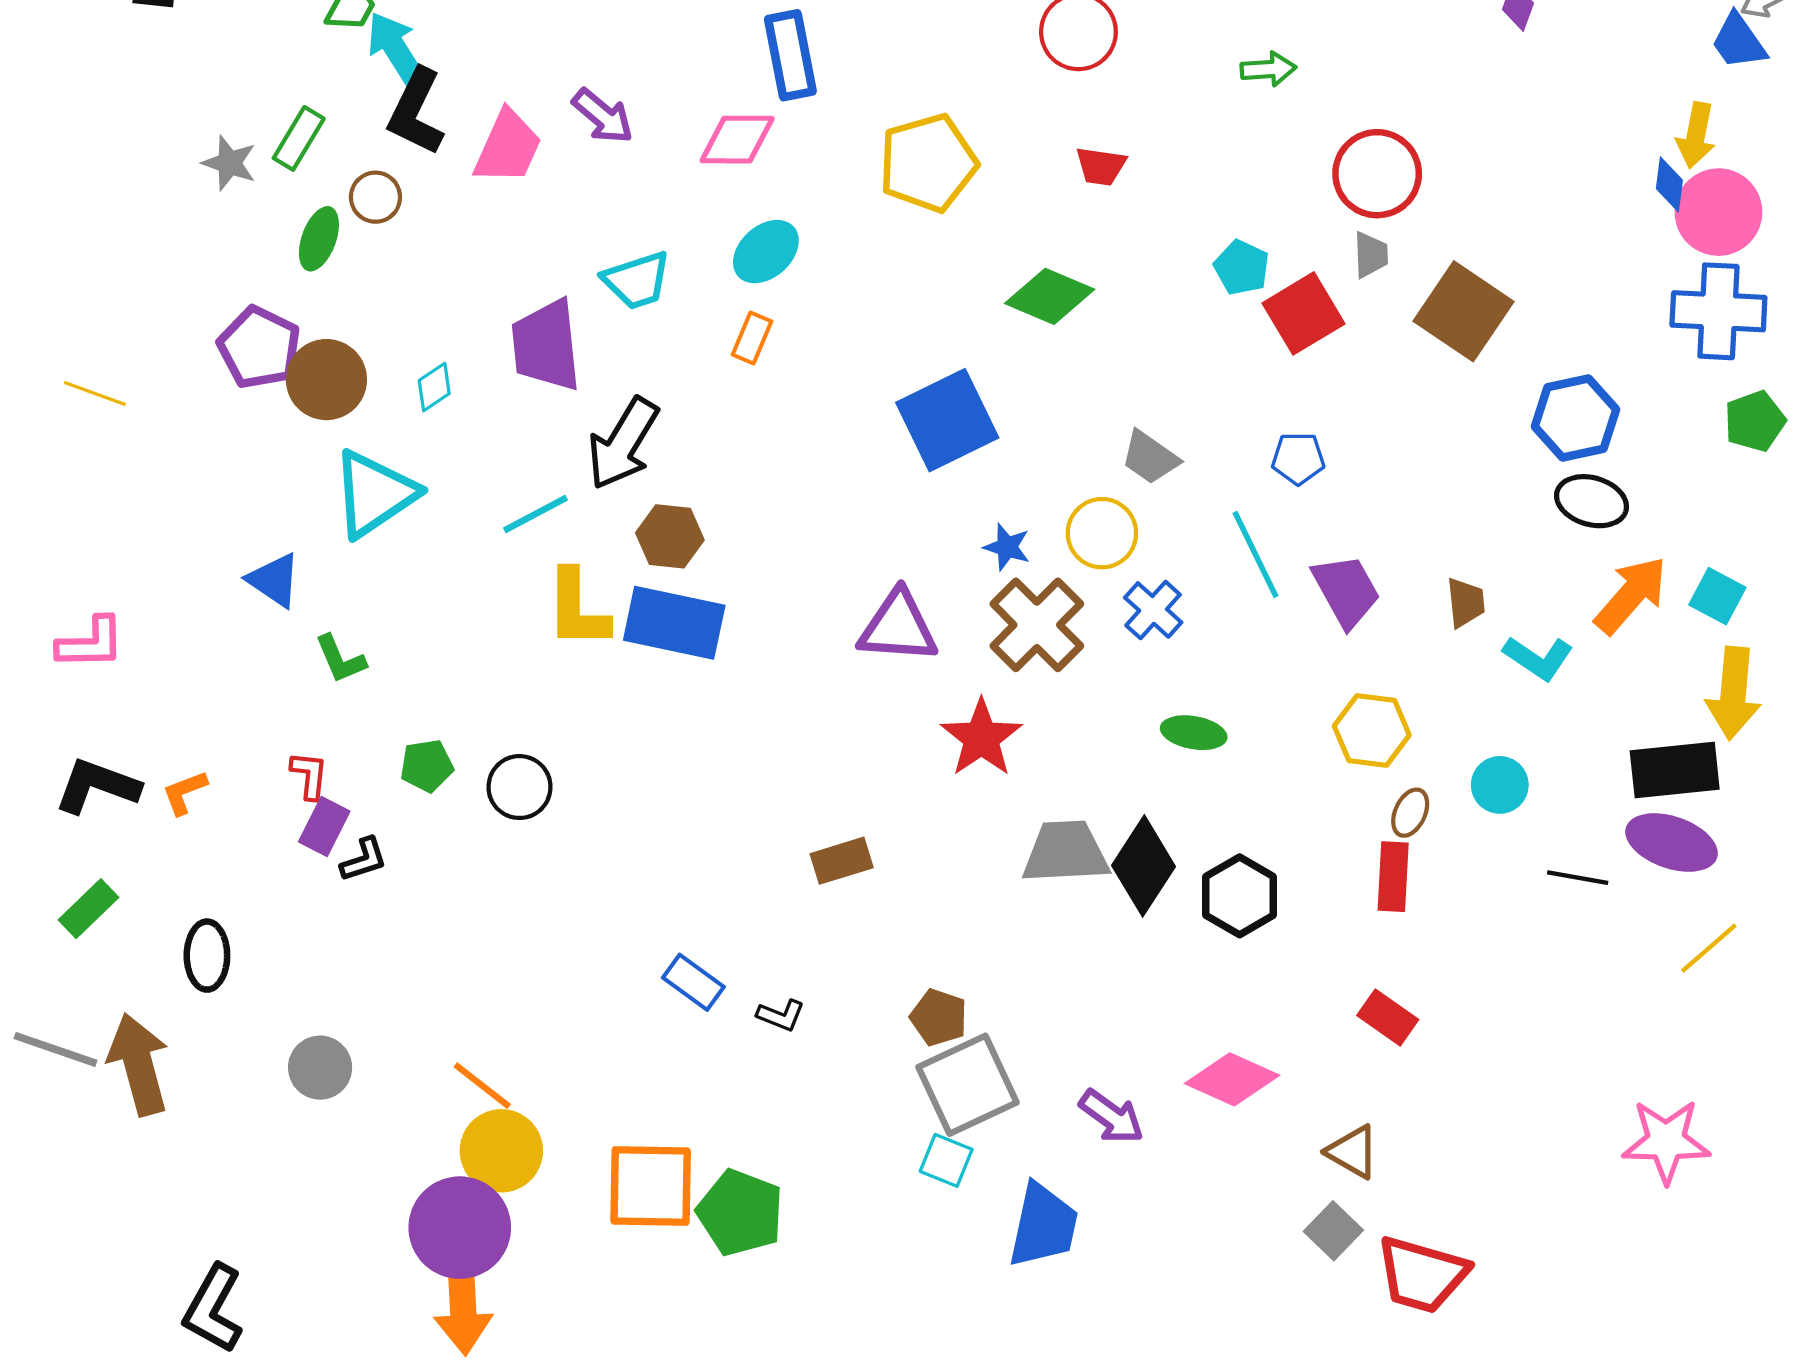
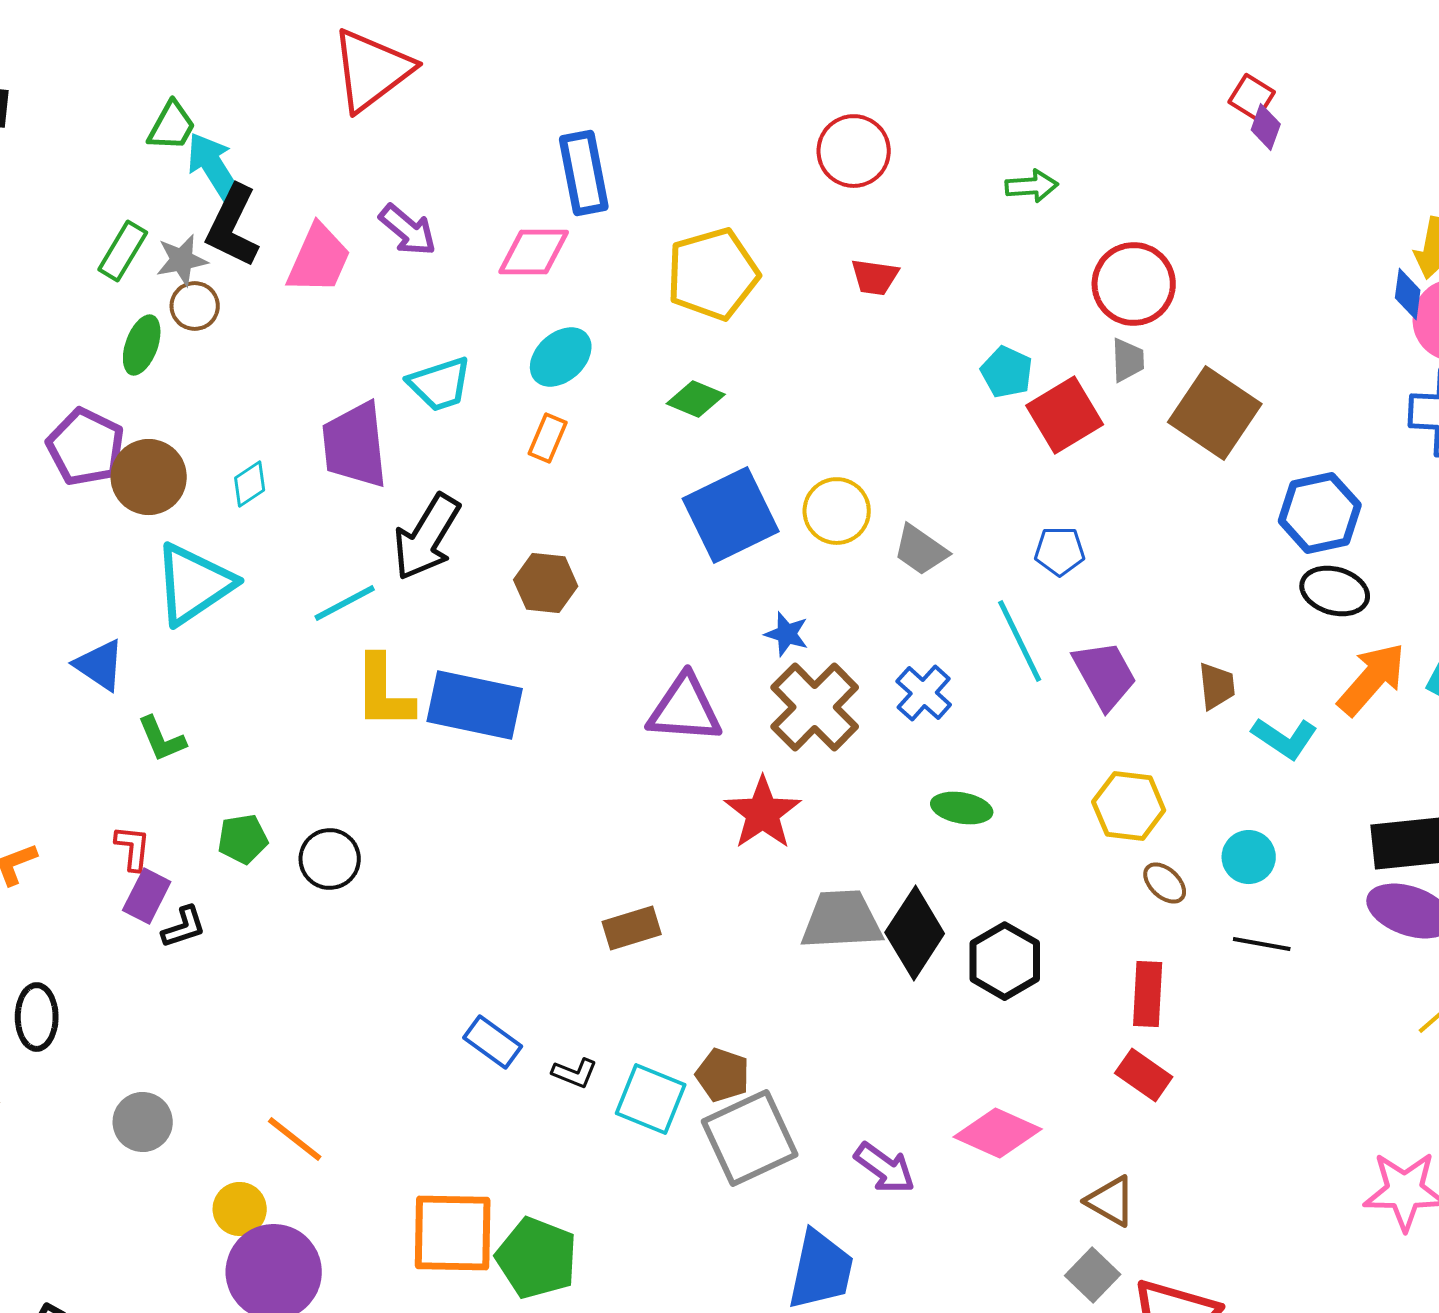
gray star: (229, 163) -> (182, 260), moved, turned -30
green diamond: (1050, 296) -> (696, 399), moved, size x0.7
yellow circle: (1102, 533) -> (837, 511), moved
brown hexagon: (670, 536) -> (546, 583), moved
brown ellipse: (1410, 813) -> (1165, 883), turned -72
red rectangle: (1393, 877) -> (1148, 994), moved
black line: (1578, 878) -> (1262, 944), moved
yellow circle: (501, 1151) -> (240, 1209), moved, size x0.7
cyan square: (946, 1160) -> (651, 1099), moved, size x1.4

